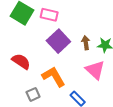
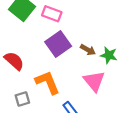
brown arrow: (86, 43) -> (88, 50), turned 120

